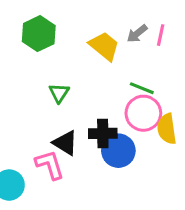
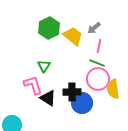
green hexagon: (39, 34) -> (49, 28), moved
pink line: (161, 35) -> (99, 46), moved
pink L-shape: (50, 165) -> (33, 85), moved

